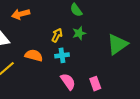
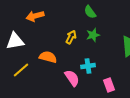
cyan cross: (62, 55) -> (88, 66), moved
pink semicircle: (68, 82) -> (72, 78), moved

